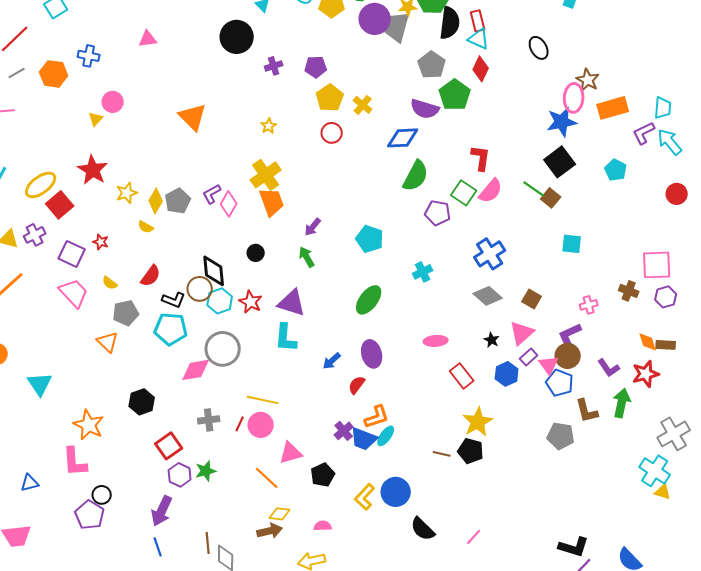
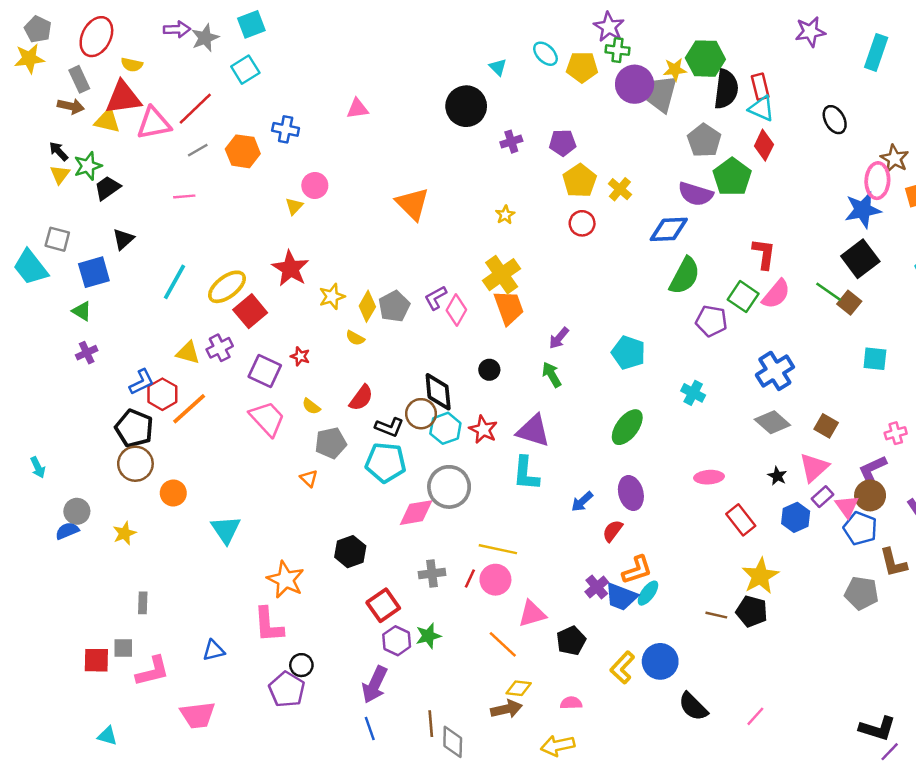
cyan cross: (423, 272) -> (693, 393), turned -36
orange triangle: (108, 342) -> (309, 478), size x0.7

